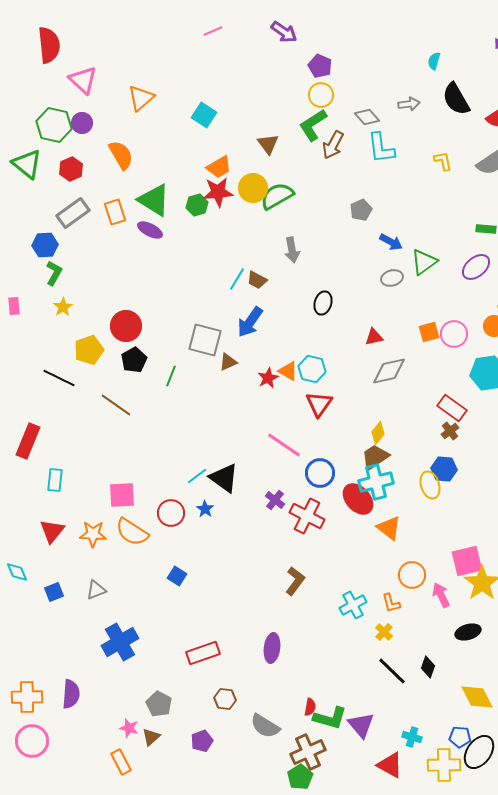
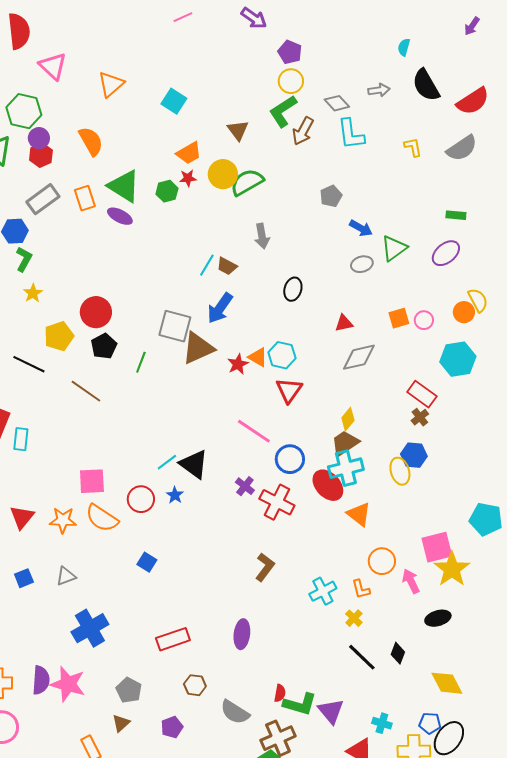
purple circle: (82, 123) -> (39, 138), moved
red star: (218, 192) -> (188, 178), size x0.6
pink circle: (454, 334) -> (424, 320), size x0.7
brown triangle: (228, 362) -> (198, 348), size x1.8
cyan rectangle: (55, 480) -> (21, 439), moved
pink star: (129, 728) -> (68, 684), moved, size x1.8

